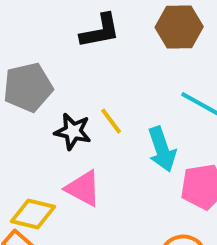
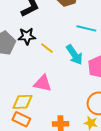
black star: (73, 131) -> (27, 36), moved

